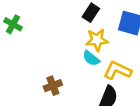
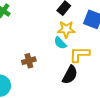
yellow L-shape: (118, 70) -> (79, 54), turned -30

